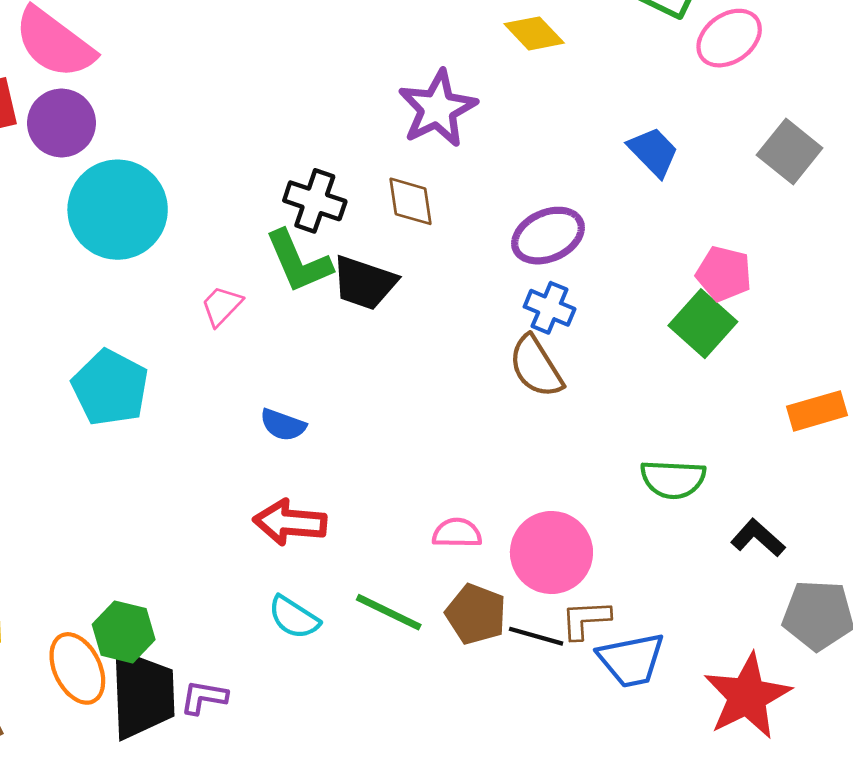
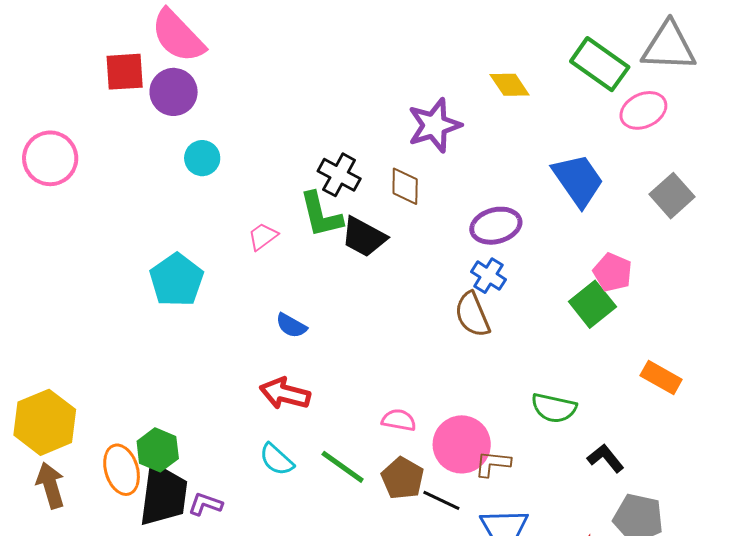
blue trapezoid: (653, 152) -> (578, 180), size x1.5
cyan circle: (118, 210) -> (202, 158), size x0.5
orange rectangle: (817, 411) -> (661, 378), turned 36
brown L-shape: (586, 619) -> (493, 464), moved

